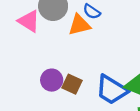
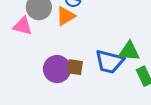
purple circle: (52, 80) -> (57, 69), size x1.4

